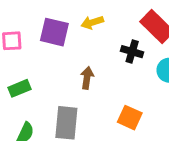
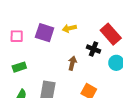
brown arrow: (87, 78) -> (72, 63), moved

